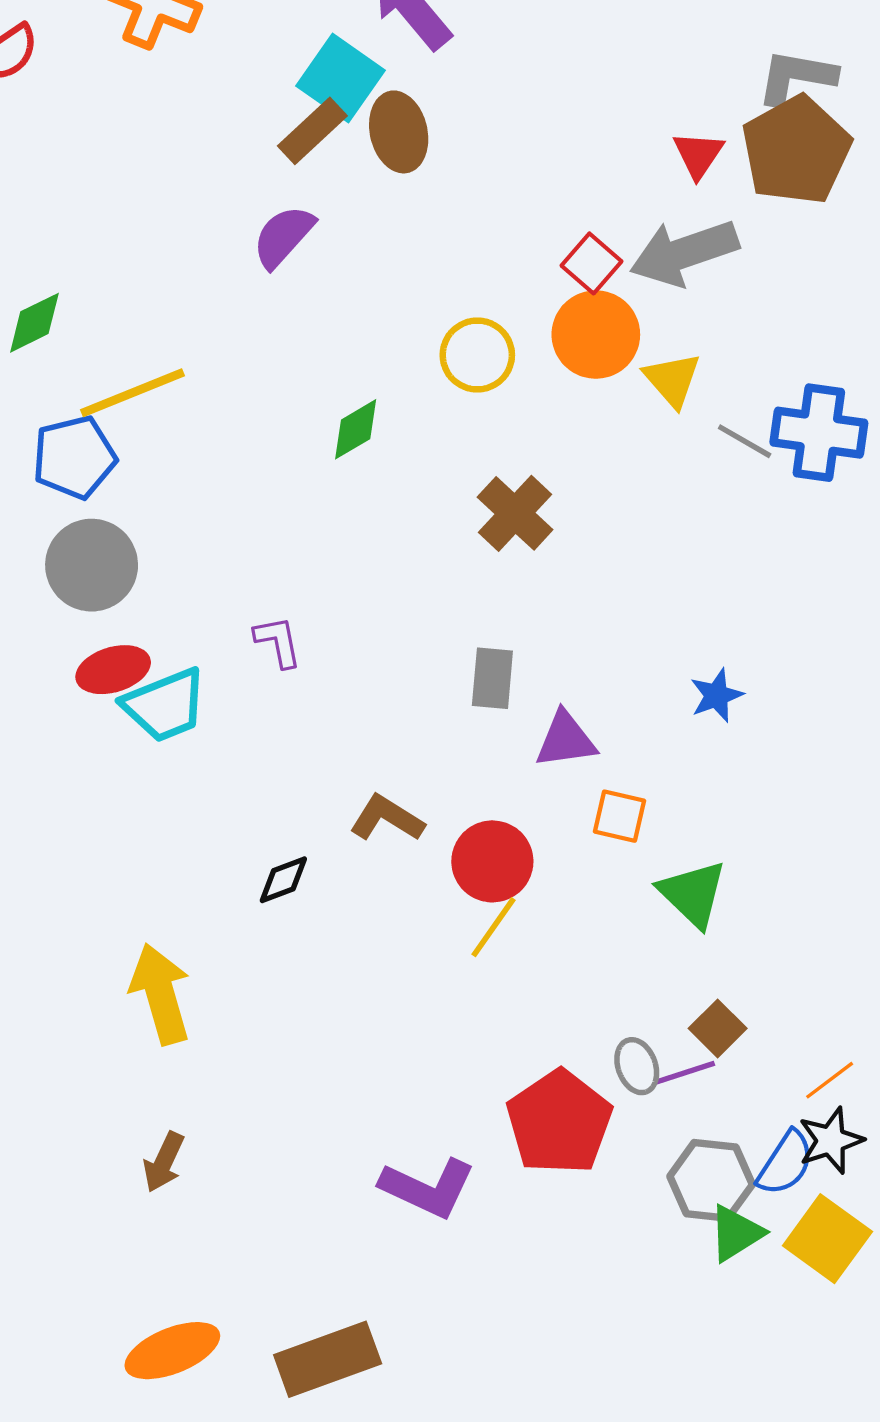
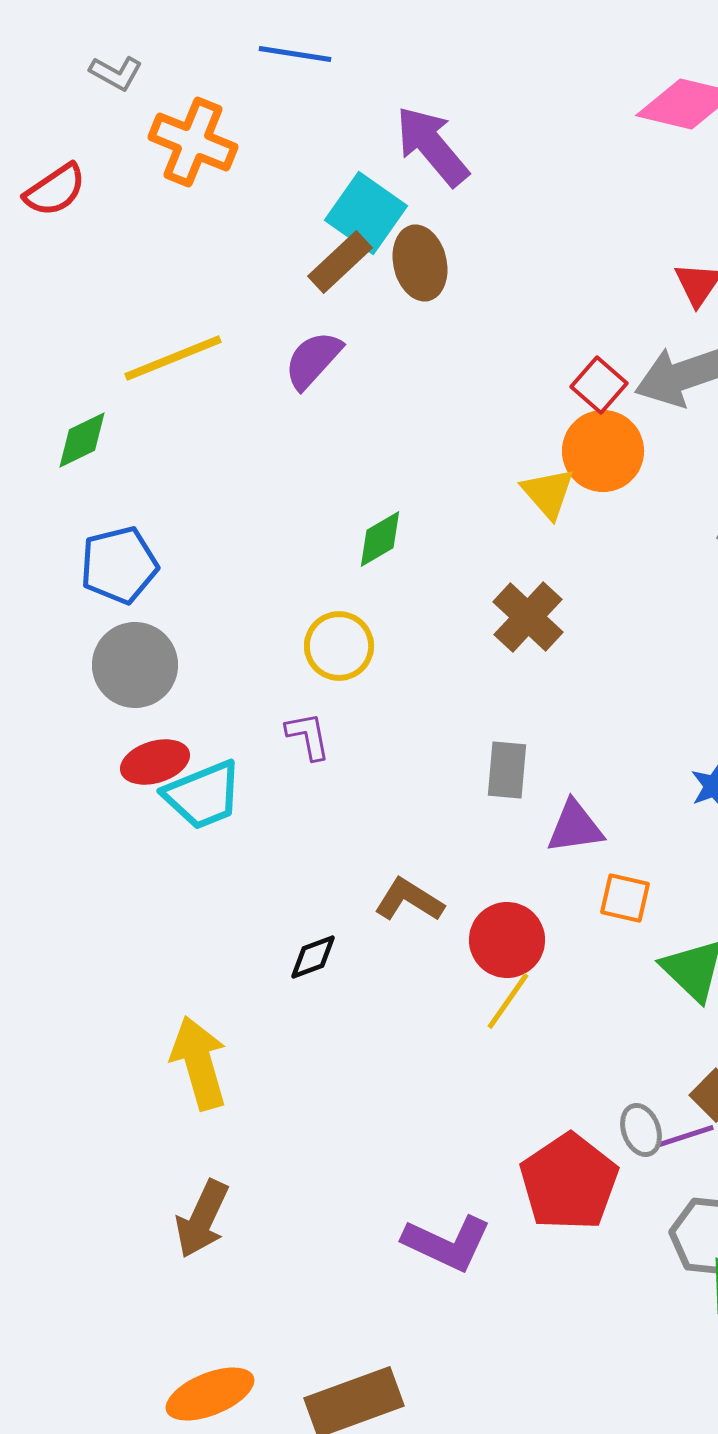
yellow circle: (477, 355) -> (339, 646), moved
yellow triangle: (672, 380) -> (548, 493), moved
yellow line: (133, 393) -> (173, 358), moved
brown arrow: (164, 1162) -> (202, 1219), size x1.4

